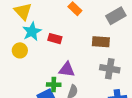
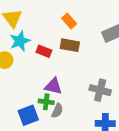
brown rectangle: (101, 42) -> (70, 45), moved
green cross: (54, 85) -> (46, 102), moved

